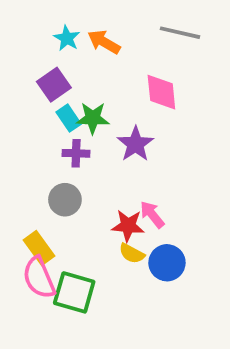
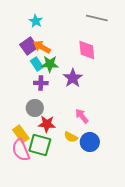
orange arrow: (104, 42) -> (42, 47), moved
red star: (128, 226) -> (47, 124), moved
green square: (74, 292) -> (40, 145), moved

